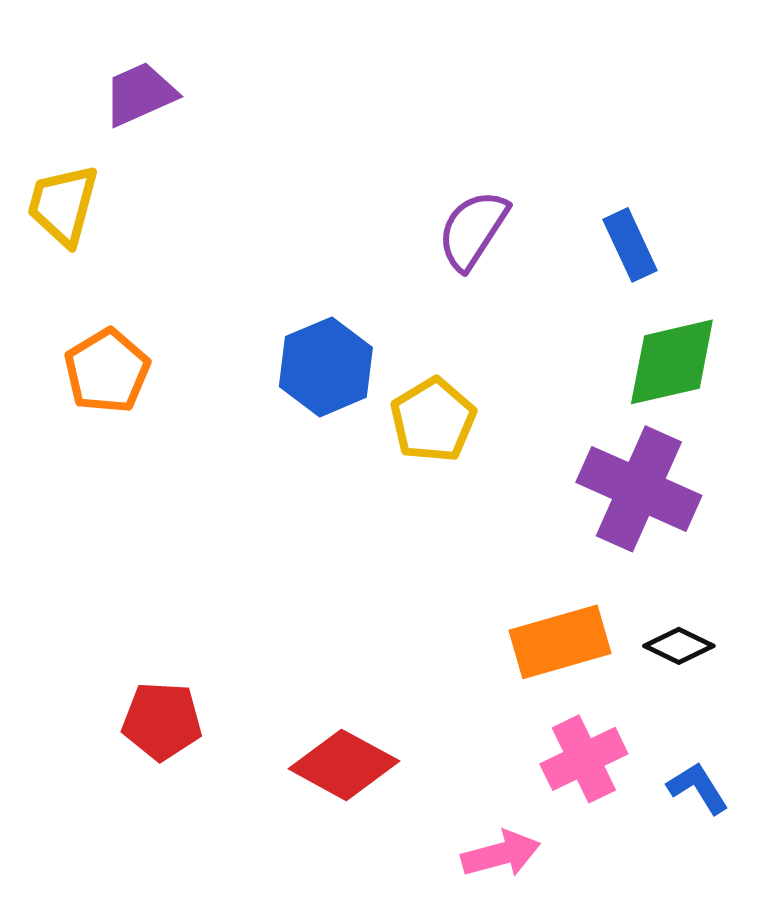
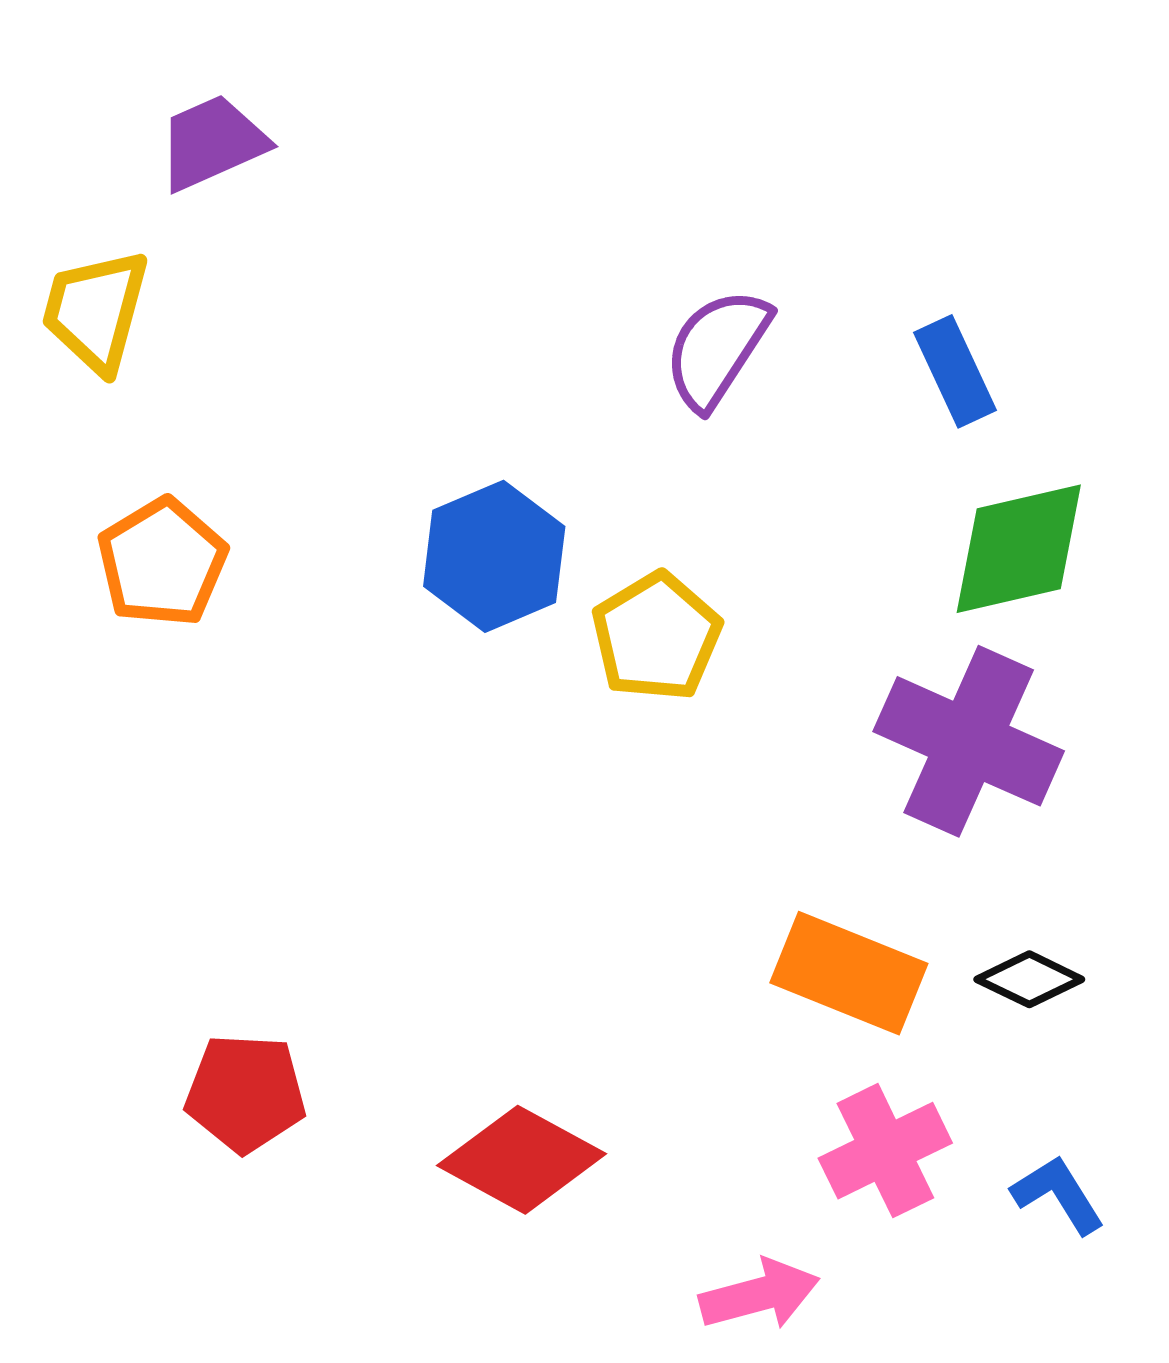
orange rectangle: (560, 642) -> (849, 973), turned 38

